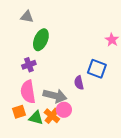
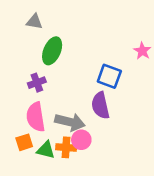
blue square: (97, 69) -> (109, 76), moved
purple semicircle: (79, 83) -> (100, 105), size x1.5
orange cross: (52, 116) -> (66, 147), turned -35

